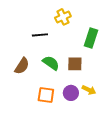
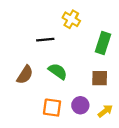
yellow cross: (63, 17) -> (71, 19), turned -35
brown square: (75, 64) -> (100, 78), moved
yellow arrow: (89, 90) -> (105, 111), moved, turned -64

